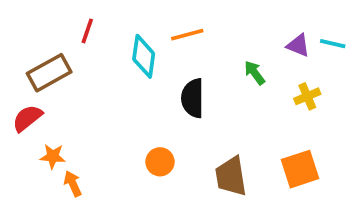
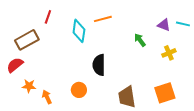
black semicircle: (193, 98) -> (99, 65), moved
orange circle: (160, 162) -> (79, 90), moved
orange arrow: (73, 184) -> (47, 97), moved

